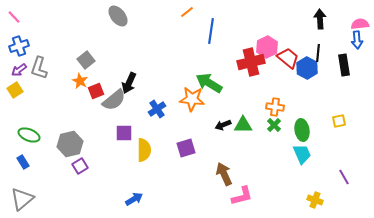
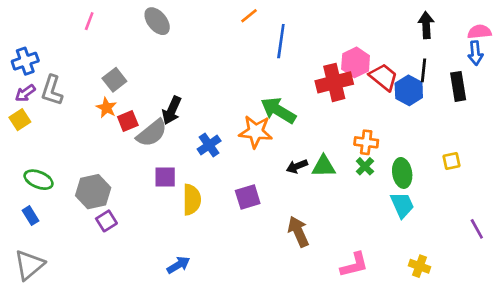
pink line: (14, 17) -> (89, 21), moved, turned 64
purple line: (344, 177) -> (477, 229), moved
pink L-shape: (242, 196) -> (354, 265), moved

